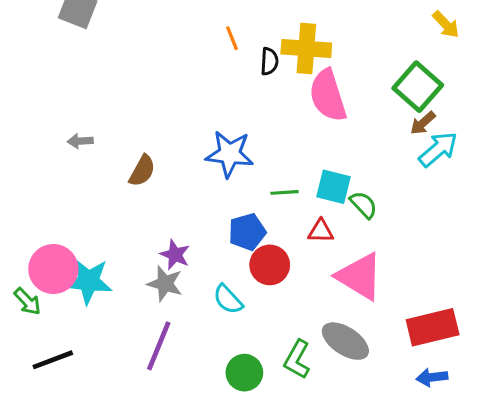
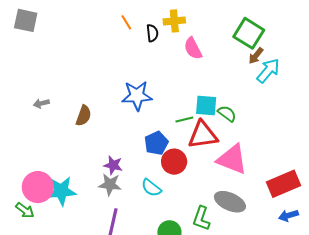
yellow cross: (306, 49) -> (174, 21), size x0.7
pink semicircle: (328, 96) -> (193, 48), size x0.7
green line: (285, 192) -> (184, 119), moved
red triangle: (321, 231) -> (203, 135), size x1.8

